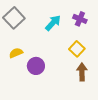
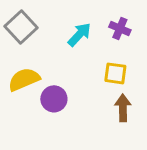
yellow square: (77, 49) -> (115, 73), turned -35
yellow semicircle: (16, 53) -> (24, 79), size x1.5

